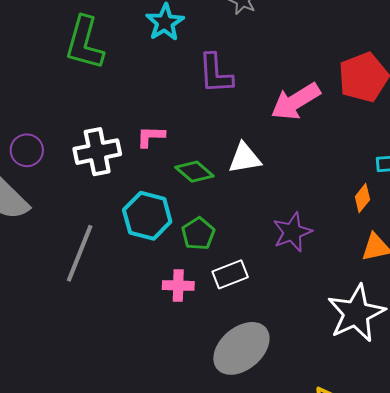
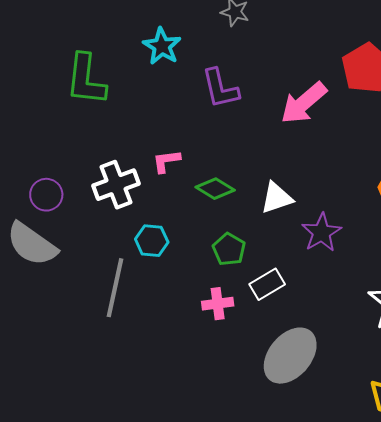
white triangle: (245, 158) -> (276, 198), moved
cyan hexagon: (147, 216) -> (152, 241), moved, size x0.7

